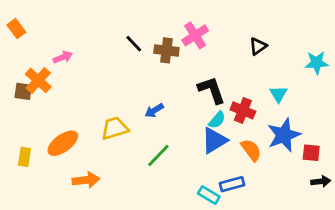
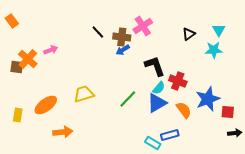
pink arrow: (63, 57) -> (51, 50), moved
cyan star: (317, 63) -> (214, 50), moved
cyan triangle: (278, 94) -> (219, 30), moved
blue arrow: (154, 110) -> (123, 50), moved
green line: (158, 155) -> (128, 99), moved

